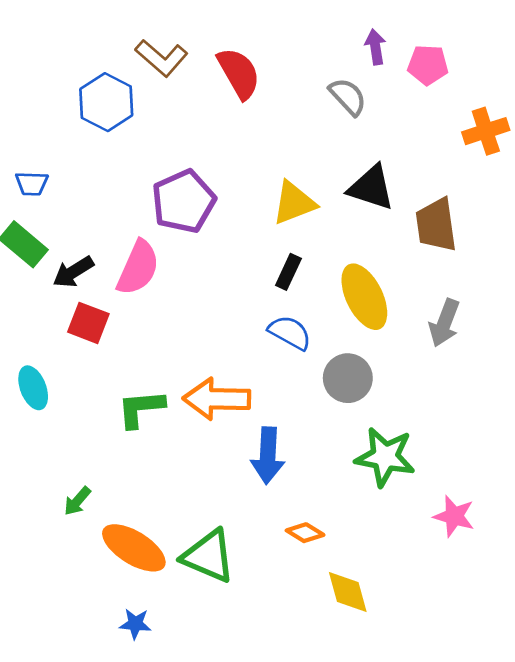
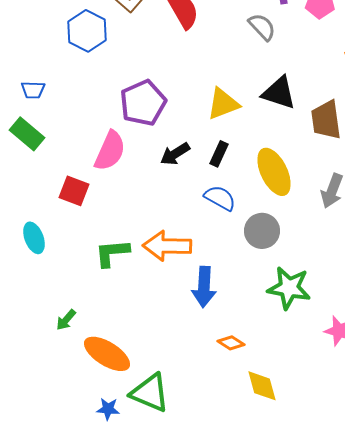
black arrow: (73, 272) -> (175, 154), moved
green triangle: (208, 556) -> (150, 393), moved

